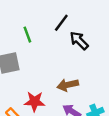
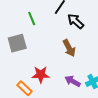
brown arrow: (68, 85) -> (69, 48), moved, turned -102

